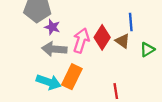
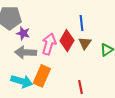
blue line: (131, 22) -> (81, 23), moved
brown triangle: (123, 41) -> (85, 43), turned 32

